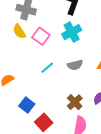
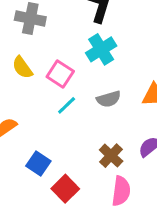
yellow semicircle: (19, 31) -> (22, 67), moved
pink square: (41, 36) -> (60, 74), moved

